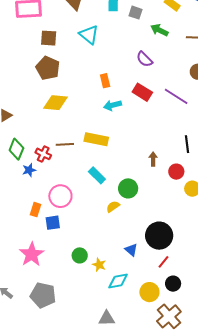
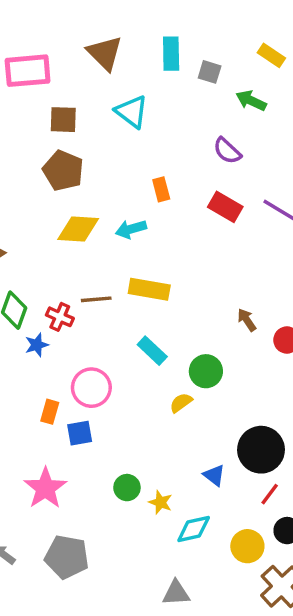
cyan arrow: (112, 105) -> (131, 229), moved
brown arrow: (153, 159) -> (247, 320), turned -32

